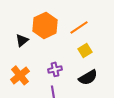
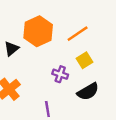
purple cross: (55, 69) -> (60, 74), moved, turned 32

